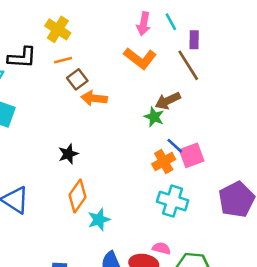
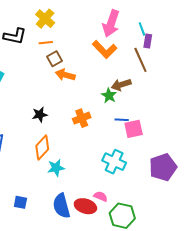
cyan line: (171, 22) -> (142, 29), moved
pink arrow: (144, 24) -> (111, 24), size x1.5
blue line: (175, 146) -> (122, 120), turned -48
orange cross: (164, 162) -> (82, 118), moved

